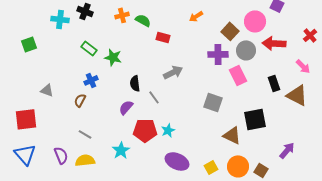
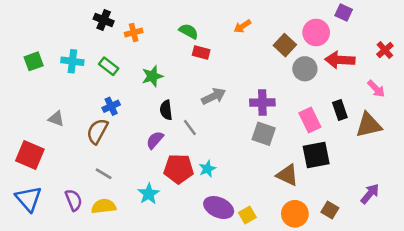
orange cross: (122, 15) -> (134, 33), moved
cyan cross: (60, 19) -> (72, 61), moved
green semicircle: (143, 20) -> (189, 31), moved
purple cross: (218, 54) -> (262, 103), moved
green star: (113, 57) -> (152, 76), moved, turned -30
pink rectangle: (238, 75) -> (310, 120), moved
brown triangle: (297, 95) -> (369, 125), turned -40
brown semicircle: (80, 100) -> (97, 131), size x1.5
red square: (26, 119) -> (30, 155), turned 30
purple arrow: (287, 150) -> (370, 194), moved
yellow square: (211, 167) -> (247, 215), moved
brown square: (261, 170) -> (330, 210), moved

